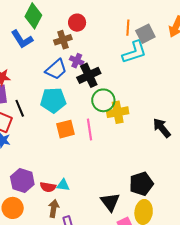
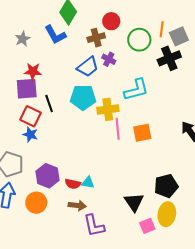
cyan L-shape: (134, 52) -> (136, 90), moved
black cross: (89, 75) -> (169, 58), moved
green circle: (103, 100) -> (139, 40), moved
yellow cross: (118, 112) -> (108, 109), moved
orange square: (66, 129) -> (142, 133), moved
brown arrow: (54, 208) -> (77, 205), turned 84

